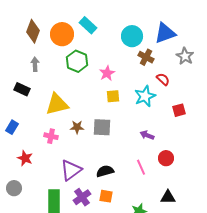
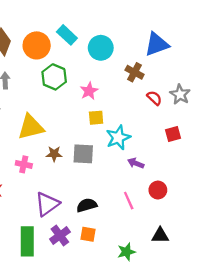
cyan circle: (132, 36) -> (101, 48), moved
gray star: (185, 56) -> (180, 94), moved
cyan star: (145, 96) -> (118, 138), moved

